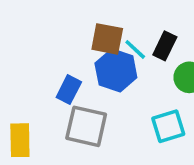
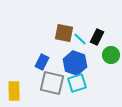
blue hexagon: (116, 70) -> (75, 63), moved
cyan square: (168, 126) -> (77, 83), moved

